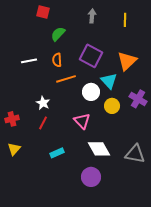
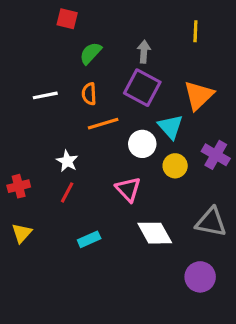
gray arrow: (92, 16) -> (144, 52), moved
gray triangle: (135, 154) -> (211, 222), moved
purple circle: (91, 177) -> (200, 277), moved

